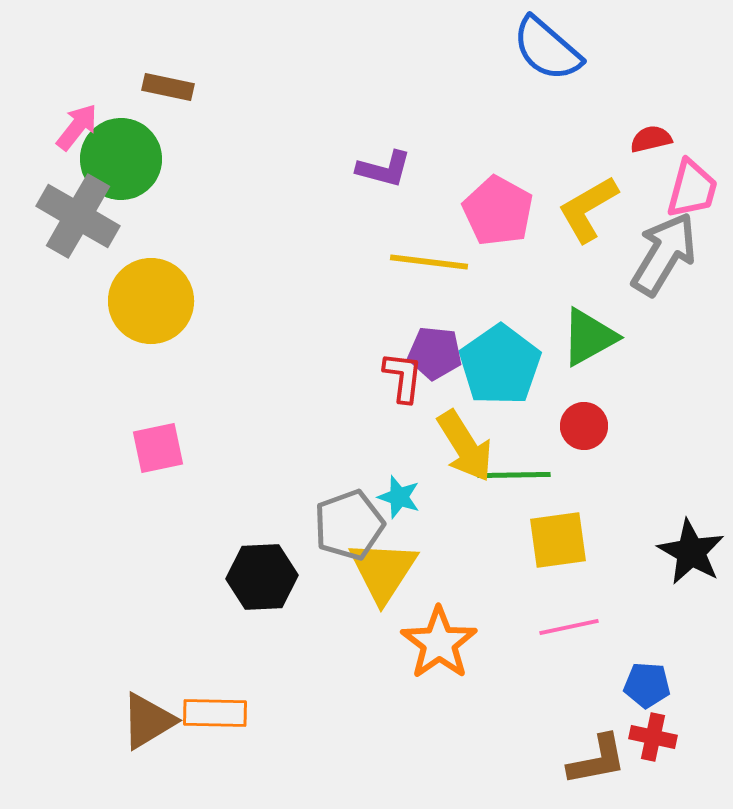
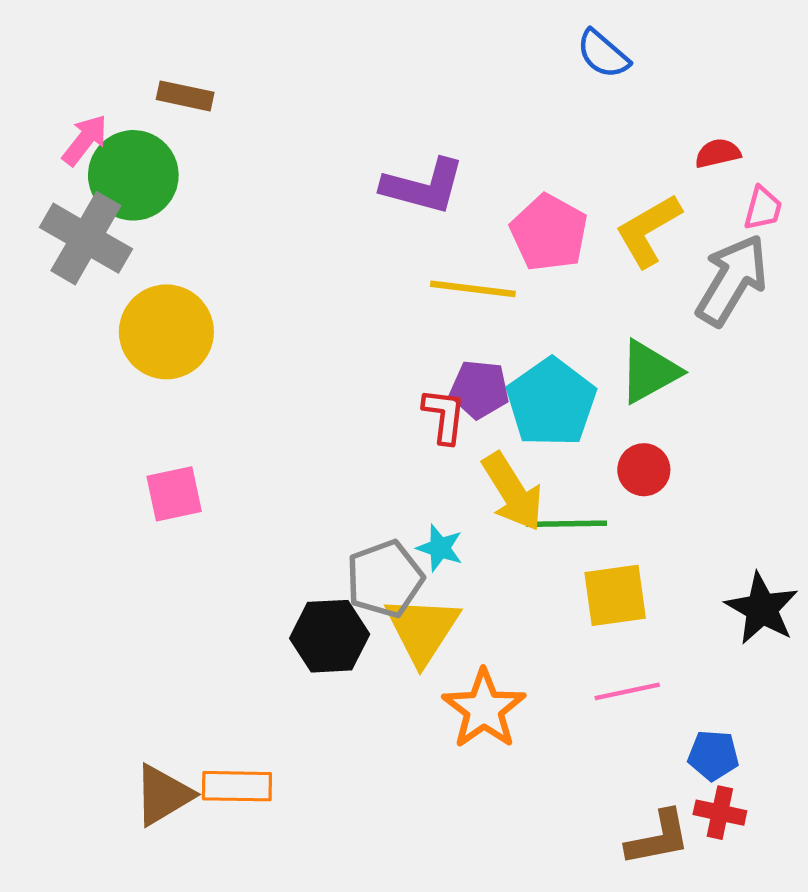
blue semicircle: (547, 49) -> (603, 54), size x0.7
purple L-shape: (384, 169) -> (423, 186), size x1.4
pink trapezoid: (692, 189) -> (763, 208), size x0.7
black hexagon: (262, 577) -> (330, 636), moved

